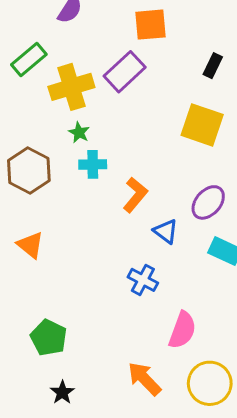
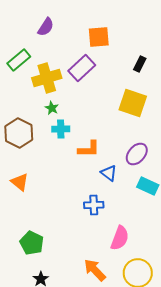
orange L-shape: (135, 195) -> (89, 149), turned 50
blue cross: (143, 280) -> (94, 205), turned -30

